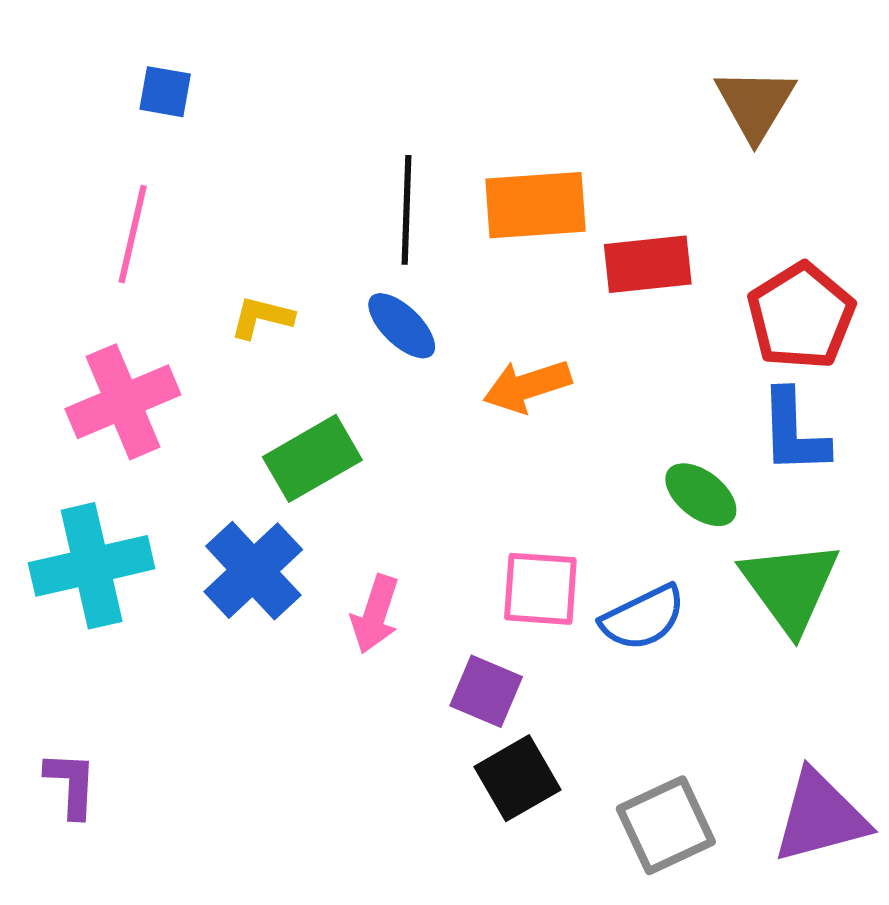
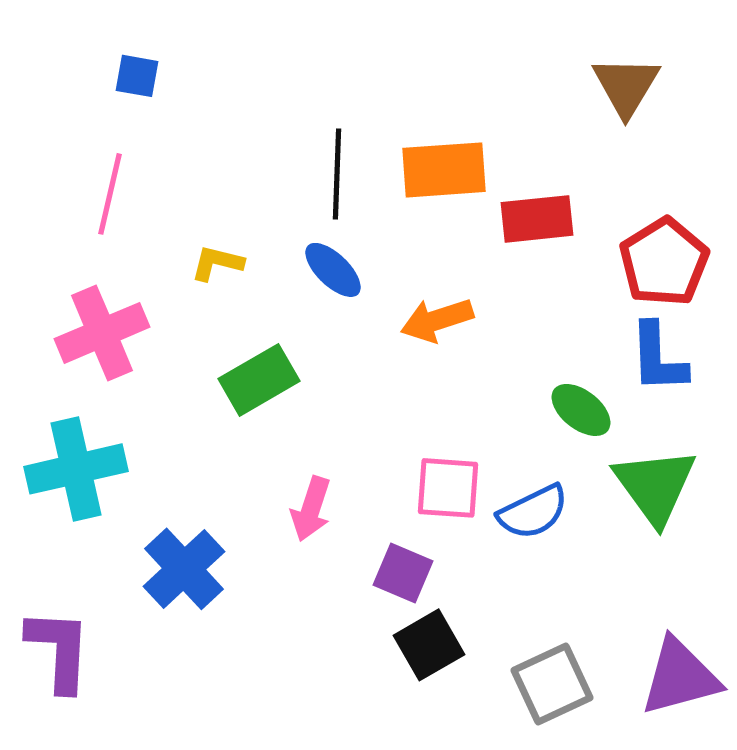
blue cross: (253, 571) -> (184, 569), moved
purple L-shape: (71, 784) -> (59, 650), size x1.5

